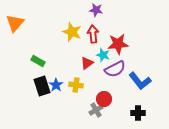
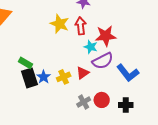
green rectangle: (38, 61) -> (25, 63), moved
red triangle: (87, 63) -> (83, 73), moved
yellow cross: (76, 85) -> (64, 77), turned -32
red circle: (104, 99) -> (102, 100), moved

